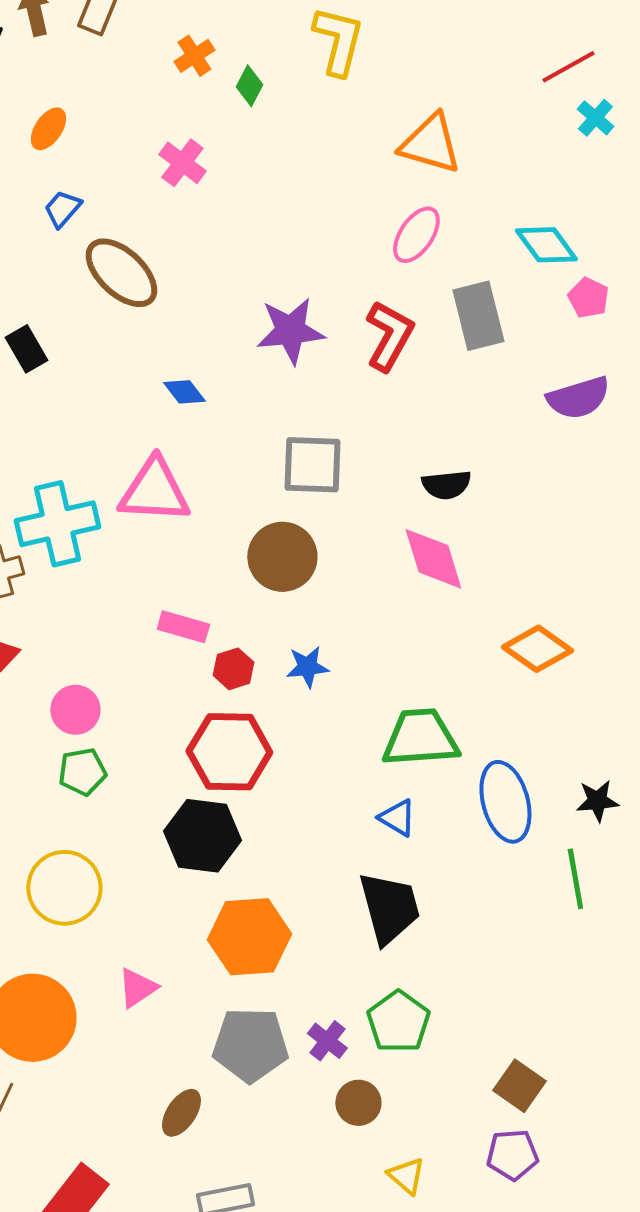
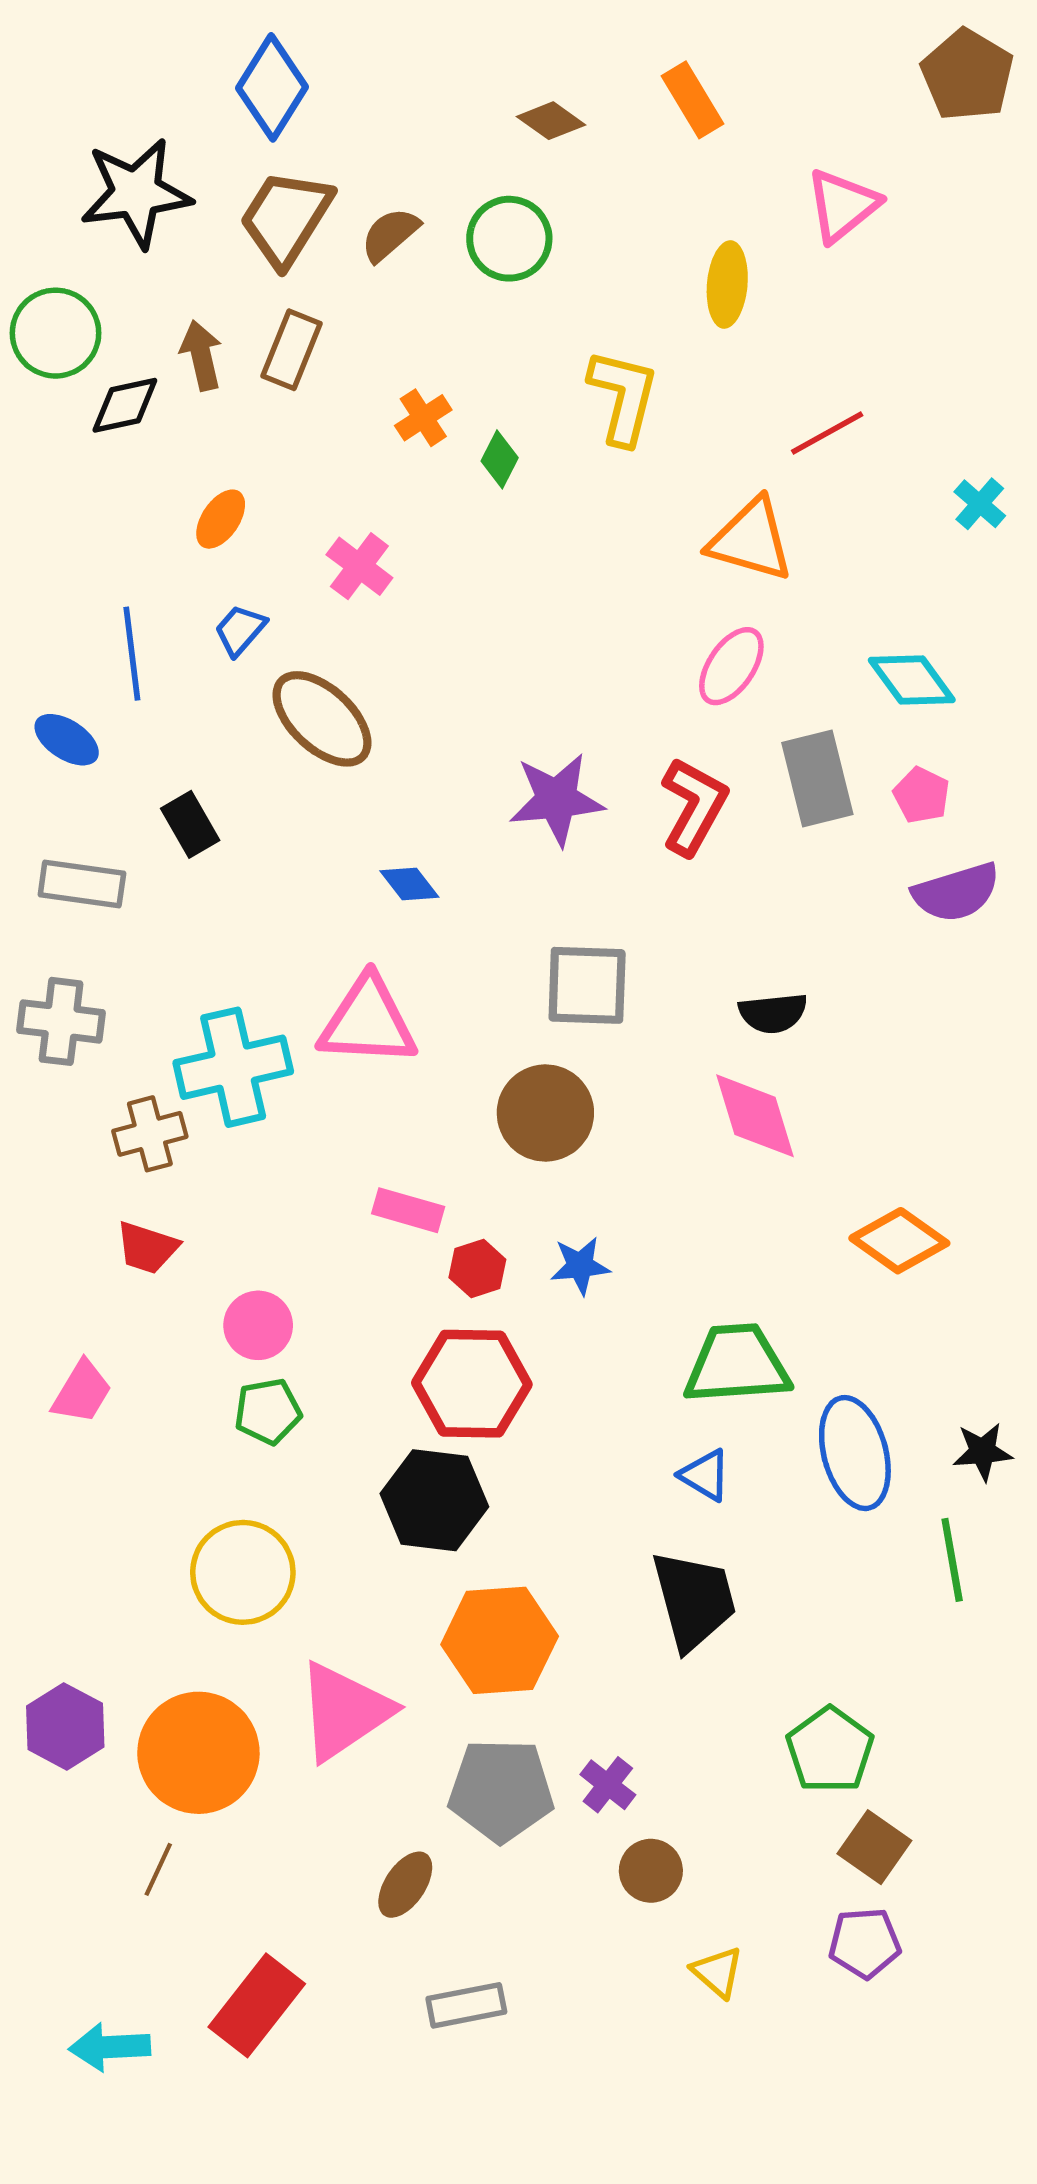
red line: (568, 67) -> (827, 433), moved
pink cross: (182, 163) -> (359, 566), moved
pink pentagon: (588, 298) -> (922, 795), moved
pink triangle: (137, 988) -> (344, 1711), size x1.8
green pentagon: (398, 1022) -> (830, 1750), moved

